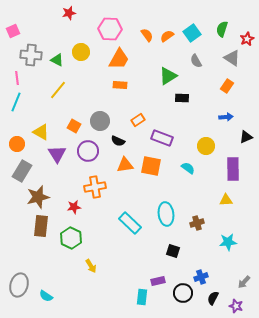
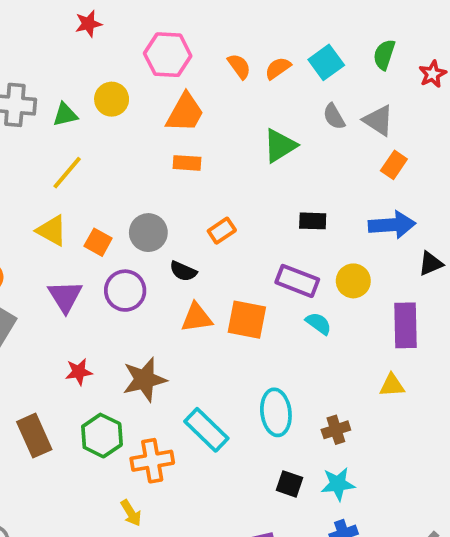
gray triangle: (232, 58) -> (378, 120), moved
green triangle: (57, 60) -> (65, 115), turned -40
black rectangle: (182, 98) -> (313, 221), moved
blue arrow: (226, 117) -> (392, 225), size x1.6
yellow triangle: (41, 132) -> (52, 231), moved
purple rectangle: (162, 138) -> (297, 281), moved
orange cross: (95, 187) -> (152, 461), moved
brown star: (38, 197) -> (144, 380), moved
red star: (74, 207) -> (79, 372), moved
brown rectangle: (41, 226) -> (34, 436), turned -30
green hexagon: (71, 238) -> (102, 436), moved
cyan star: (228, 242) -> (338, 484), moved

